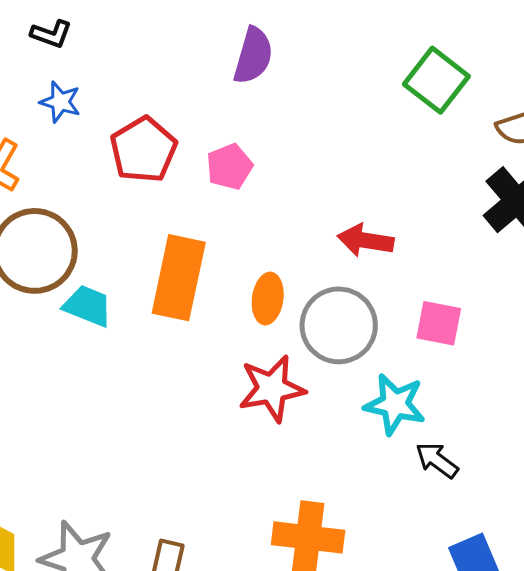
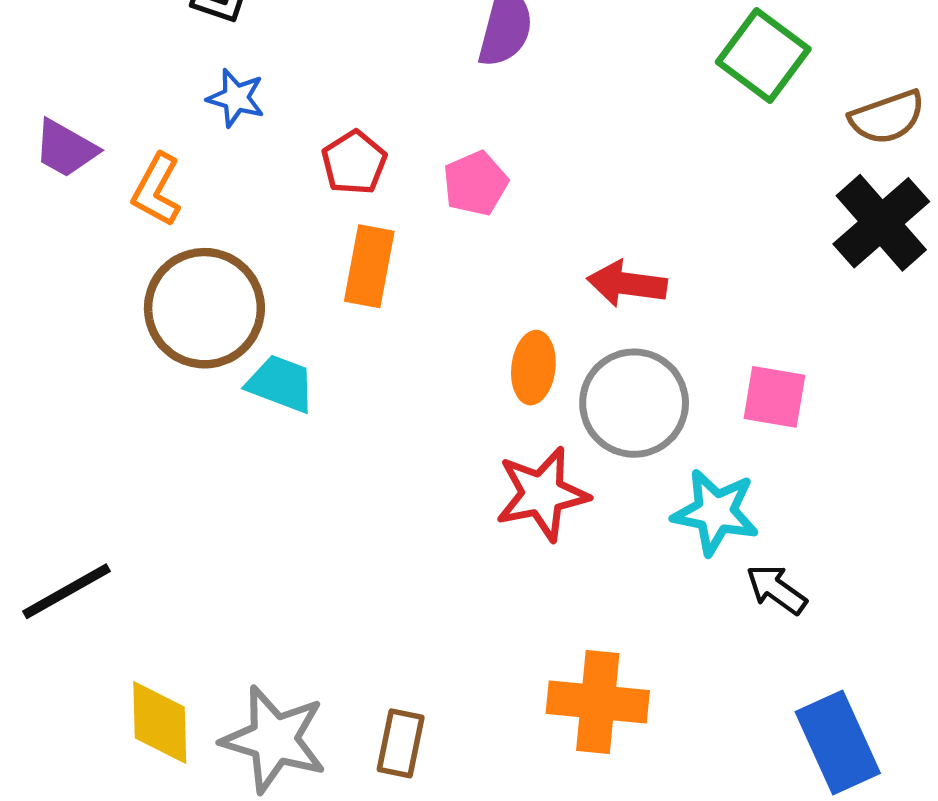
red pentagon: (143, 150) -> (354, 163), size x0.7
red arrow: (366, 240) -> (627, 284), moved
orange rectangle: (179, 278) -> (369, 266), moved, size x0.7

